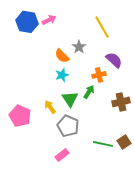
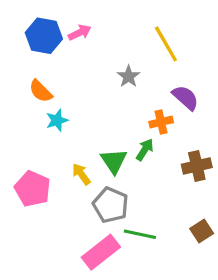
orange semicircle: (62, 56) -> (41, 91), moved
cyan star: (62, 75) -> (57, 120), moved
green line: (103, 144) -> (140, 234), moved
pink rectangle: (62, 155) -> (101, 252), size x1.6

